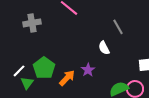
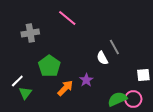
gray line: (118, 27) -> (114, 47), moved
green pentagon: (44, 68) -> (49, 66), moved

